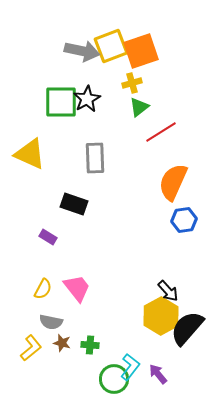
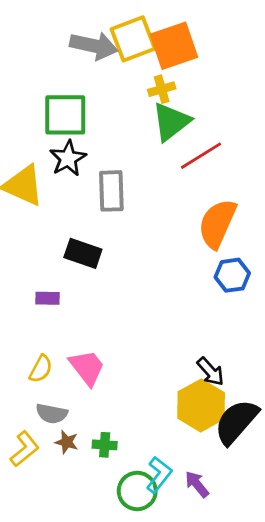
black star: (87, 99) -> (68, 158), moved
green triangle: (139, 107) -> (171, 122), size x1.5
purple rectangle: (48, 237) -> (48, 298), turned -30

